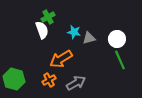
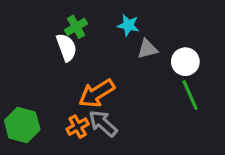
cyan star: (74, 32) -> (128, 25), moved
gray triangle: (89, 38) -> (147, 49), moved
gray arrow: (76, 83) -> (103, 123), moved, turned -108

